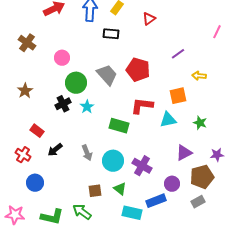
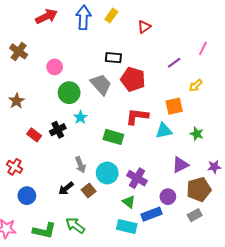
pink line: (217, 32) -> (203, 48), moved
black rectangle: (111, 34) -> (113, 58), moved
yellow arrow: (199, 76) -> (196, 85), turned -48
black cross: (63, 104) -> (58, 130), moved
red rectangle: (37, 131) -> (34, 135), moved
black arrow: (55, 150) -> (66, 188), moved
green triangle: (120, 189) -> (129, 202), moved
brown square: (95, 191) -> (89, 190), moved, turned -32

